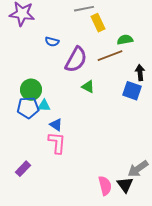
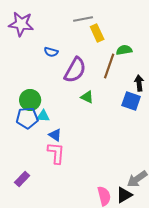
brown line: (110, 56) -> (109, 66), turned -50
black triangle: (125, 185) -> (124, 195), turned 36

